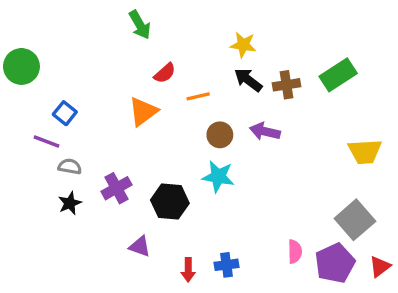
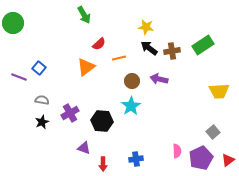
green circle: (21, 66) -> (13, 23), moved
purple line: (46, 141) -> (19, 77), moved
cyan star: (218, 177) -> (131, 106), turned 30
gray square: (355, 220) -> (213, 132), size x0.6
red arrow: (188, 270) -> (103, 164), moved

